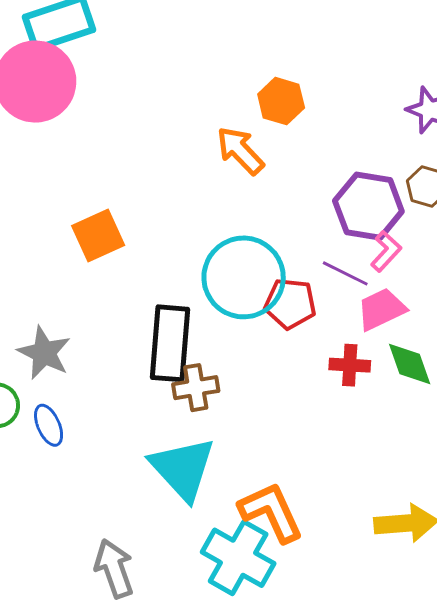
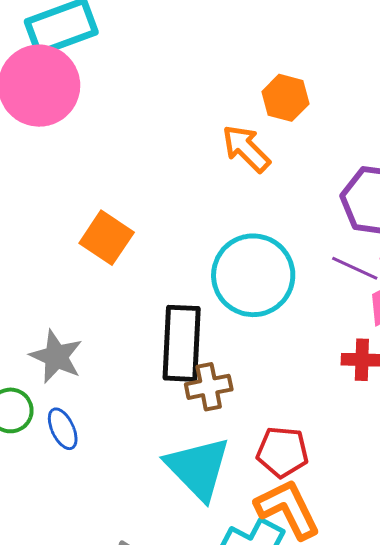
orange square: (98, 235) -> (107, 238), turned -30
red pentagon: (290, 304) -> (282, 452), moved

